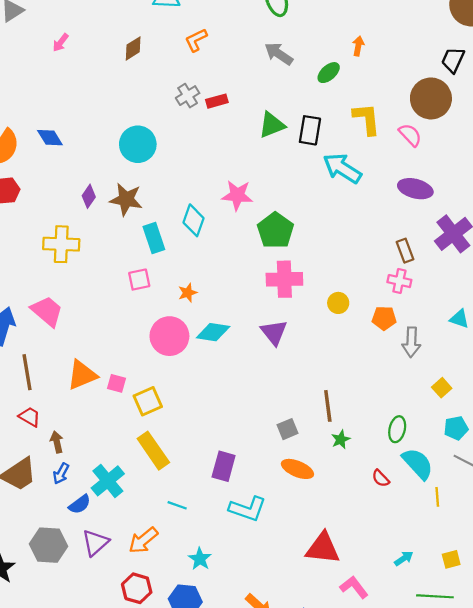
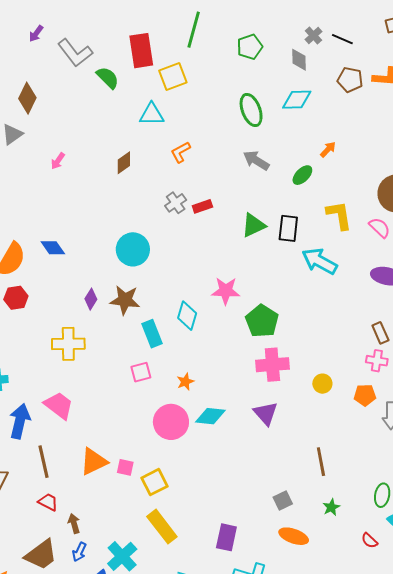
orange arrow: (358, 46) -> (328, 149), turned 36
brown line: (328, 406) -> (321, 462), moved

